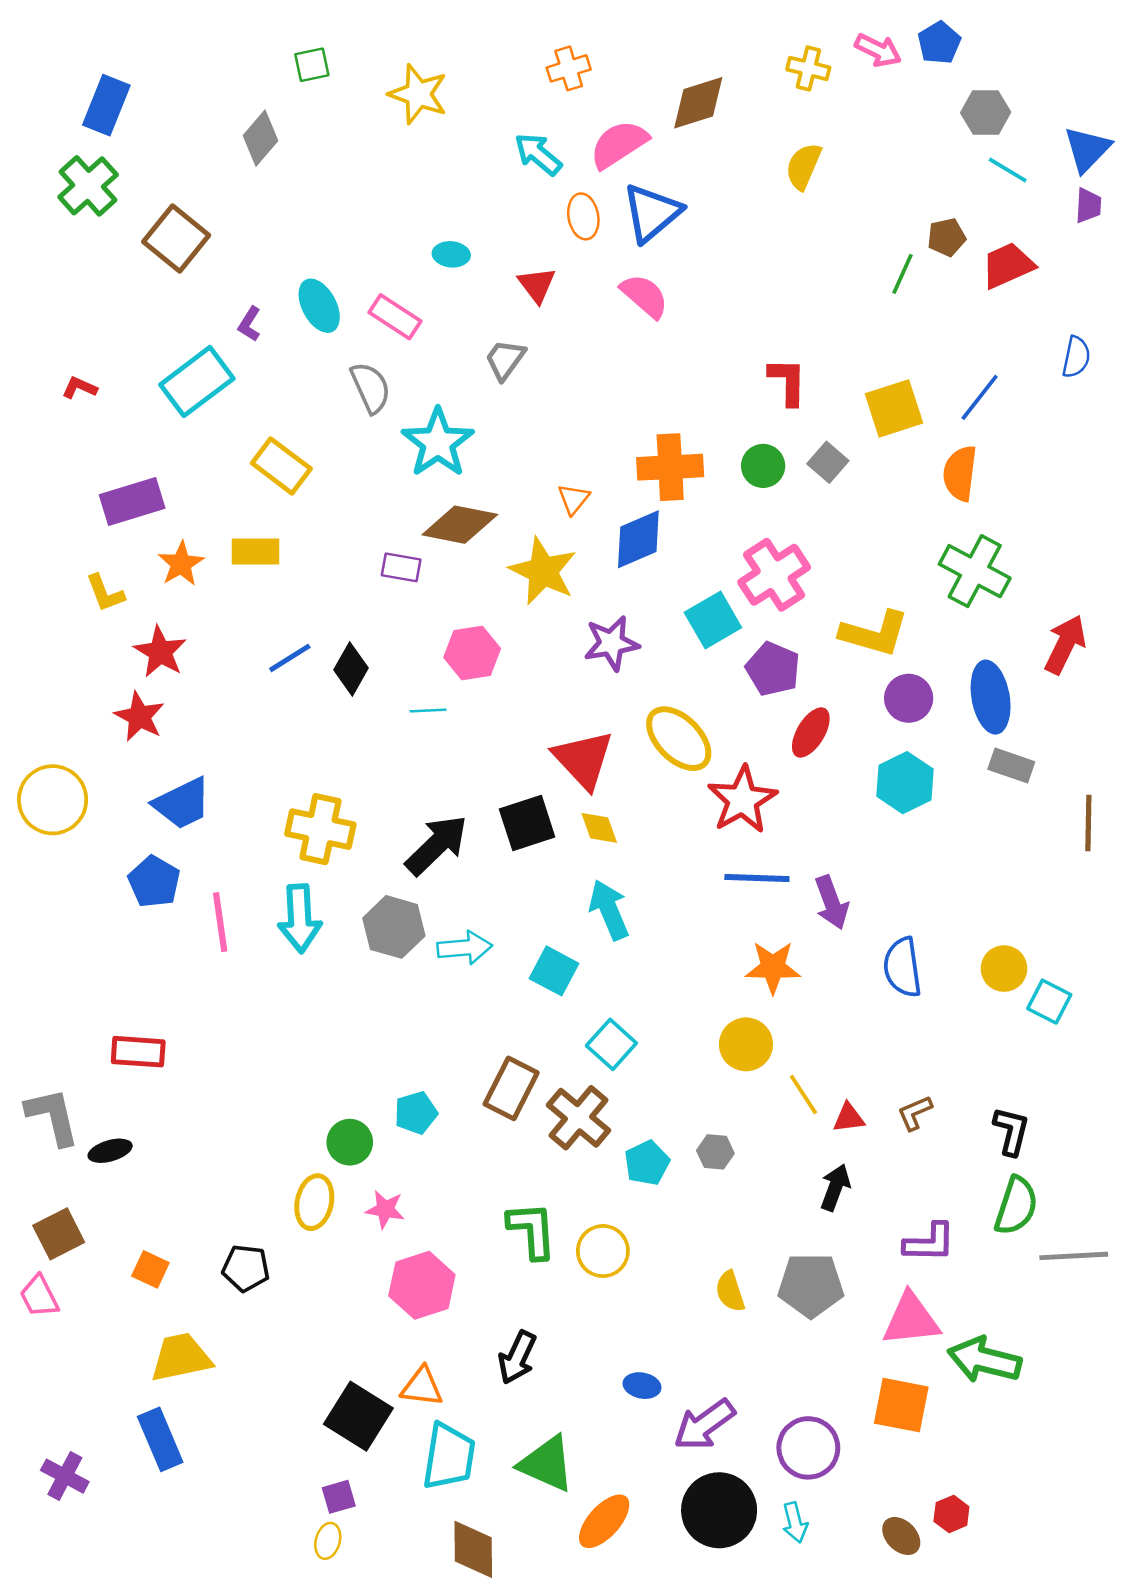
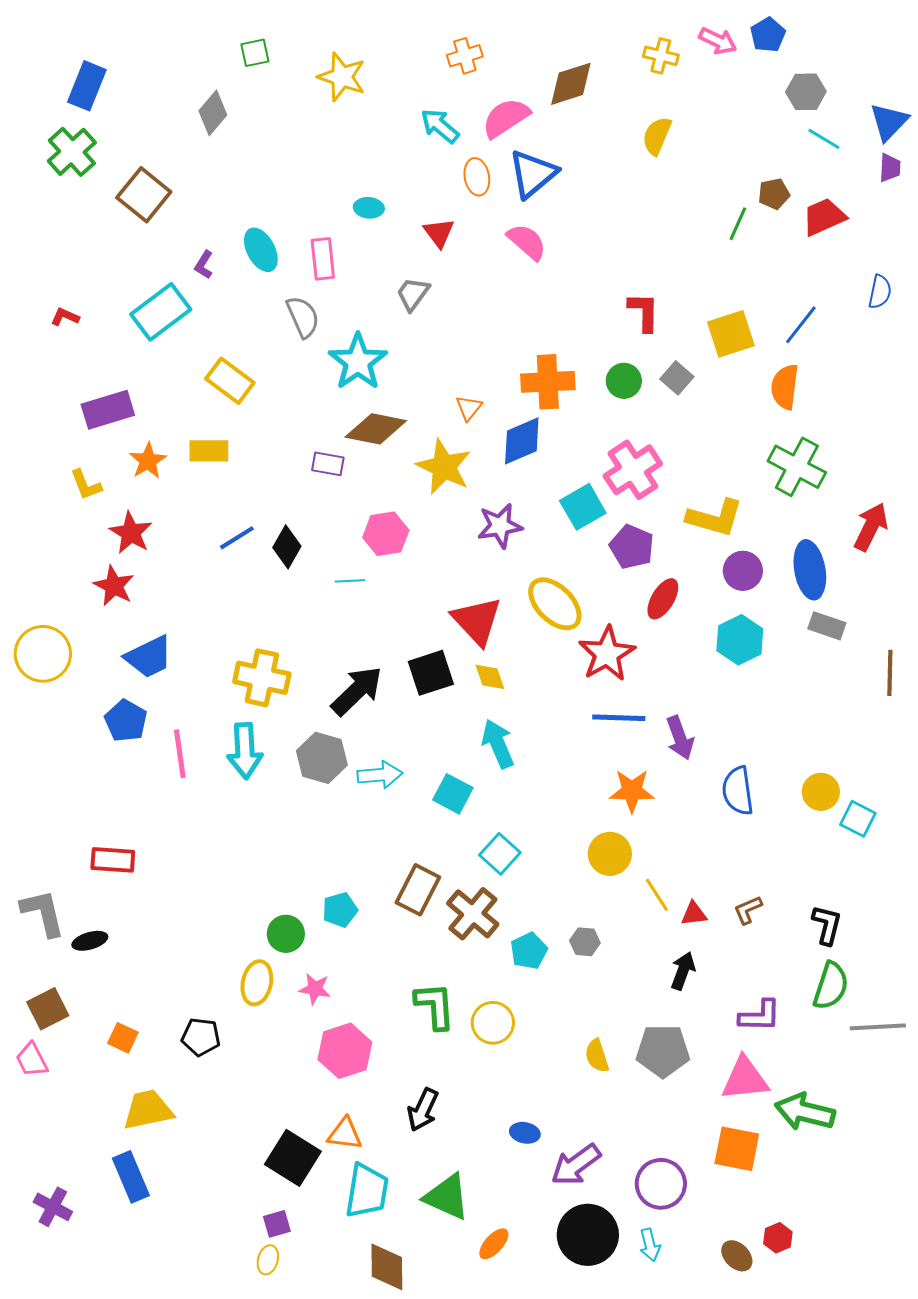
pink rectangle: (395, 317) -> (323, 259), turned 51
orange ellipse: (604, 1521) -> (494, 1244), size x0.7

